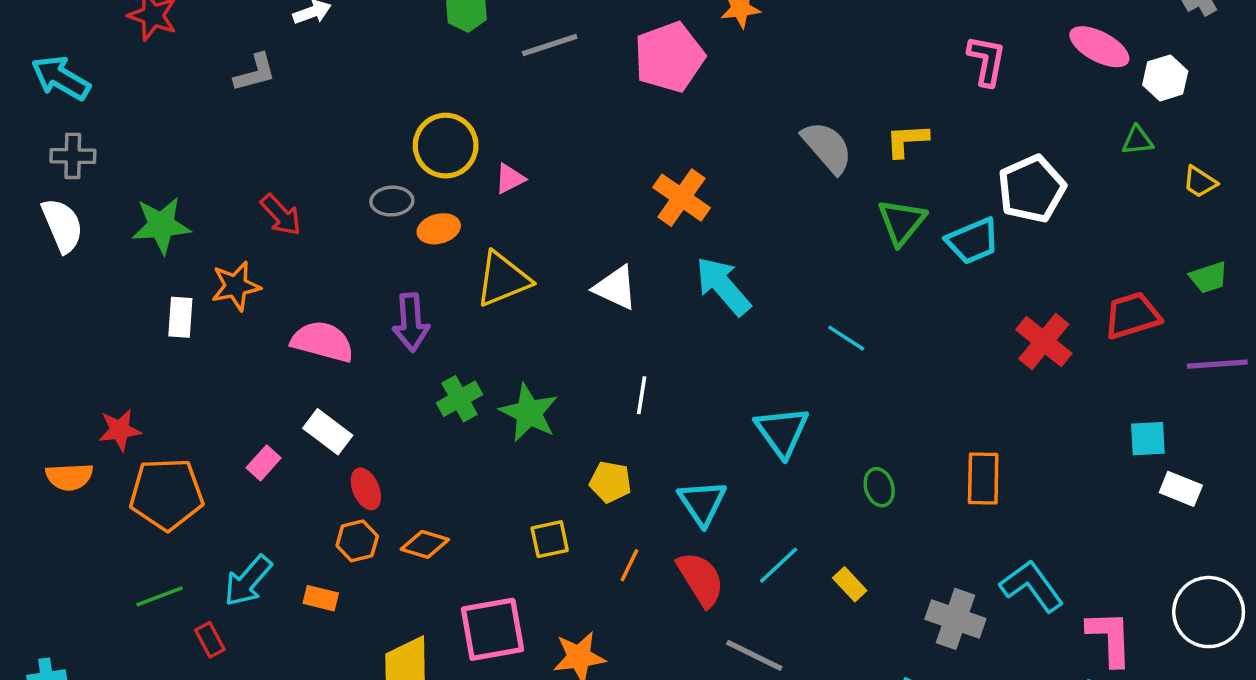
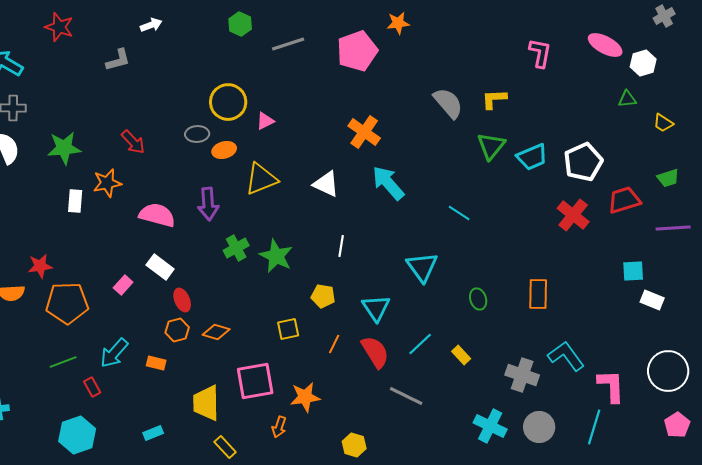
white pentagon: (1032, 189) -> (583, 162), moved

